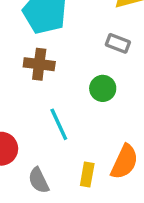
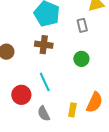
gray rectangle: (118, 43) -> (82, 25), moved, turned 56
cyan line: (59, 124) -> (45, 82), moved

